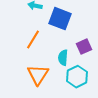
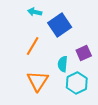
blue square: (60, 19) -> (60, 25), turned 35

